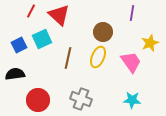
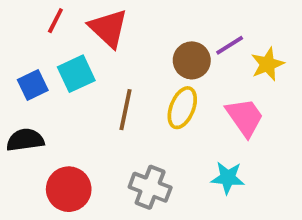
purple line: (132, 13) -> (230, 45), moved, turned 49
yellow star: (150, 43) -> (267, 64), moved
cyan star: (132, 100) -> (228, 178), moved

